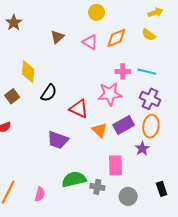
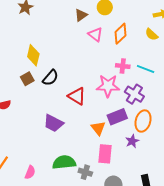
brown triangle: (57, 37) -> (81, 15), moved
orange diamond: (116, 38) -> (121, 34), turned -30
brown square: (12, 96) -> (27, 79), moved
purple cross: (150, 99) -> (134, 94), moved
orange triangle: (100, 130) -> (98, 128), moved

